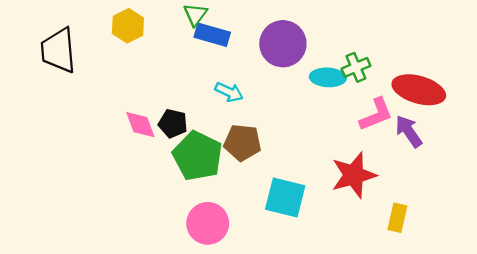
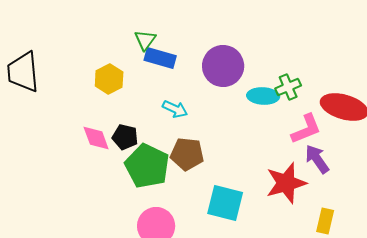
yellow hexagon: (128, 26) -> (109, 79), moved
purple arrow: (409, 131) -> (317, 159), moved

